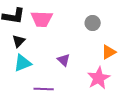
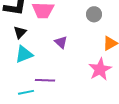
purple triangle: (64, 60) -> (61, 42), moved

